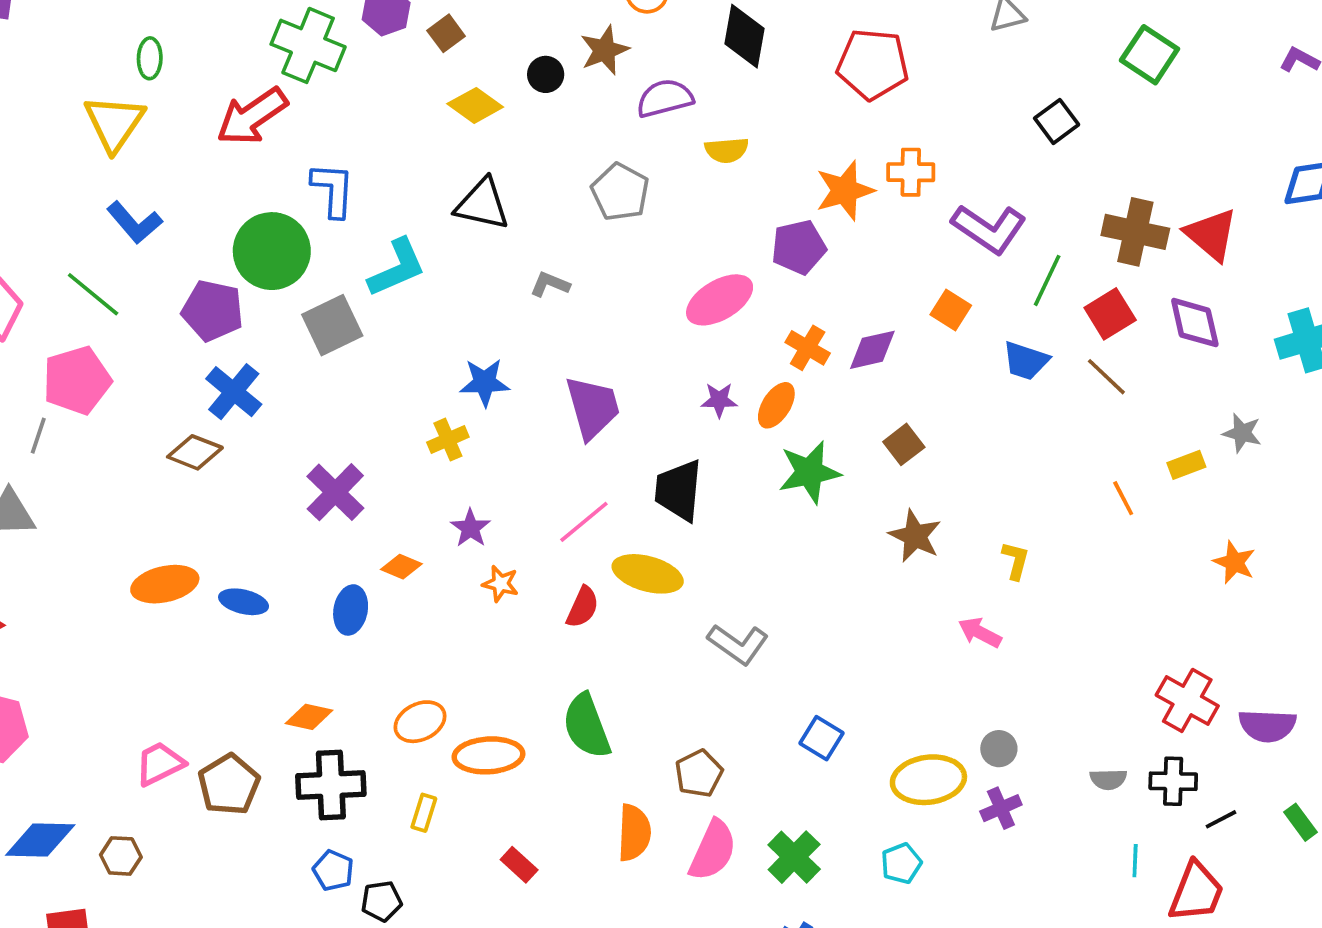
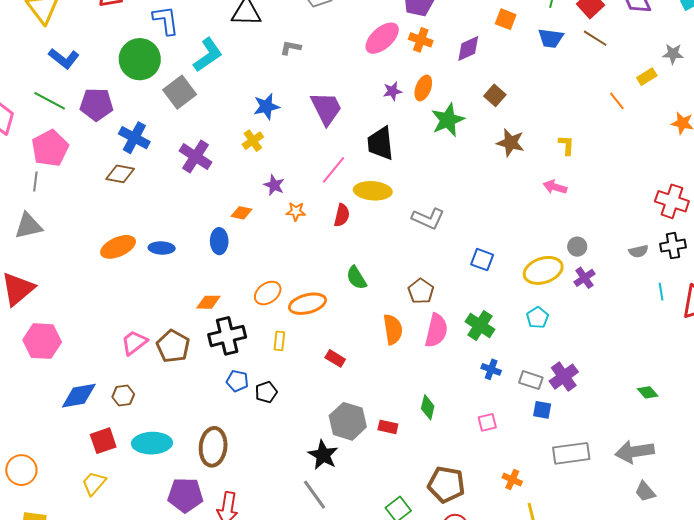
purple pentagon: (213, 311) -> (96, 104), moved
orange cross: (808, 348) -> (421, 40), moved
purple cross: (335, 492) -> (195, 157), moved
green semicircle: (587, 726) -> (356, 278), size x0.7

